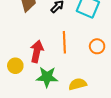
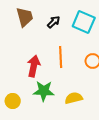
yellow circle: (15, 66) -> (13, 101), moved

